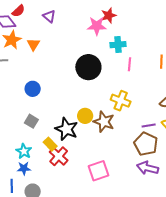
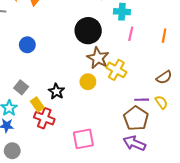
yellow circle: (85, 116) -> (88, 82), moved
gray square: (31, 121) -> (21, 87), moved
brown star: (104, 122) -> (98, 58), moved
black star: (67, 129) -> (56, 91), size x0.7
red cross: (59, 156) -> (44, 118), turned -30

